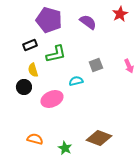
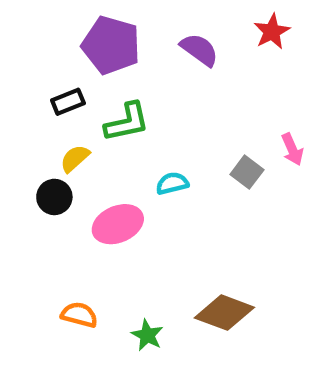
gray square: (96, 65) -> (247, 172), moved, turned -32
yellow semicircle: (33, 70) -> (75, 158), turned 64

